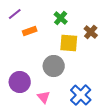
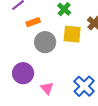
gray circle: (54, 66) -> (45, 42), moved

